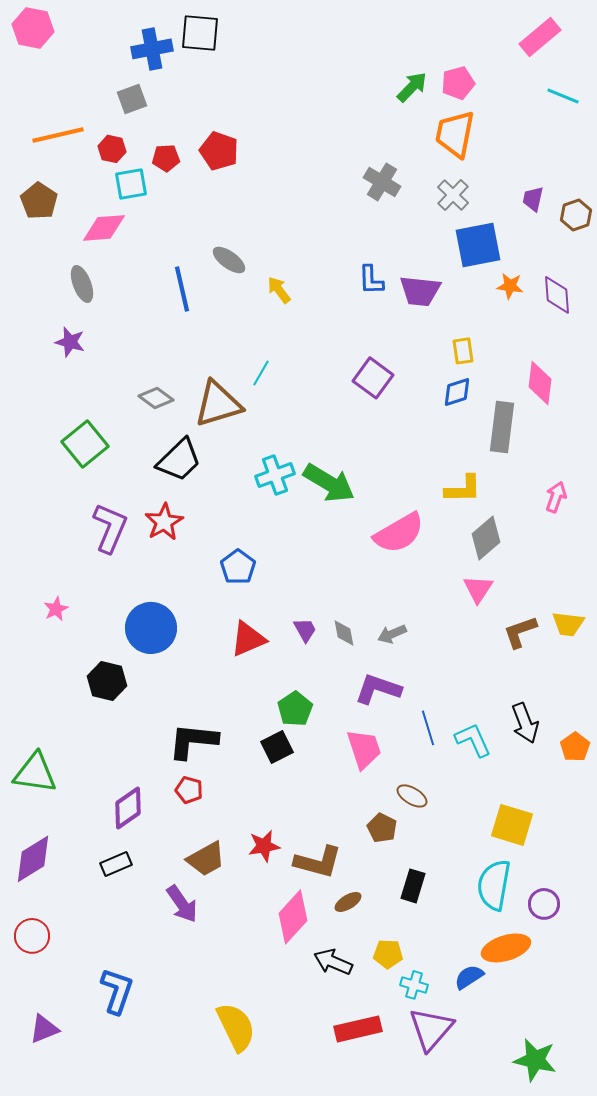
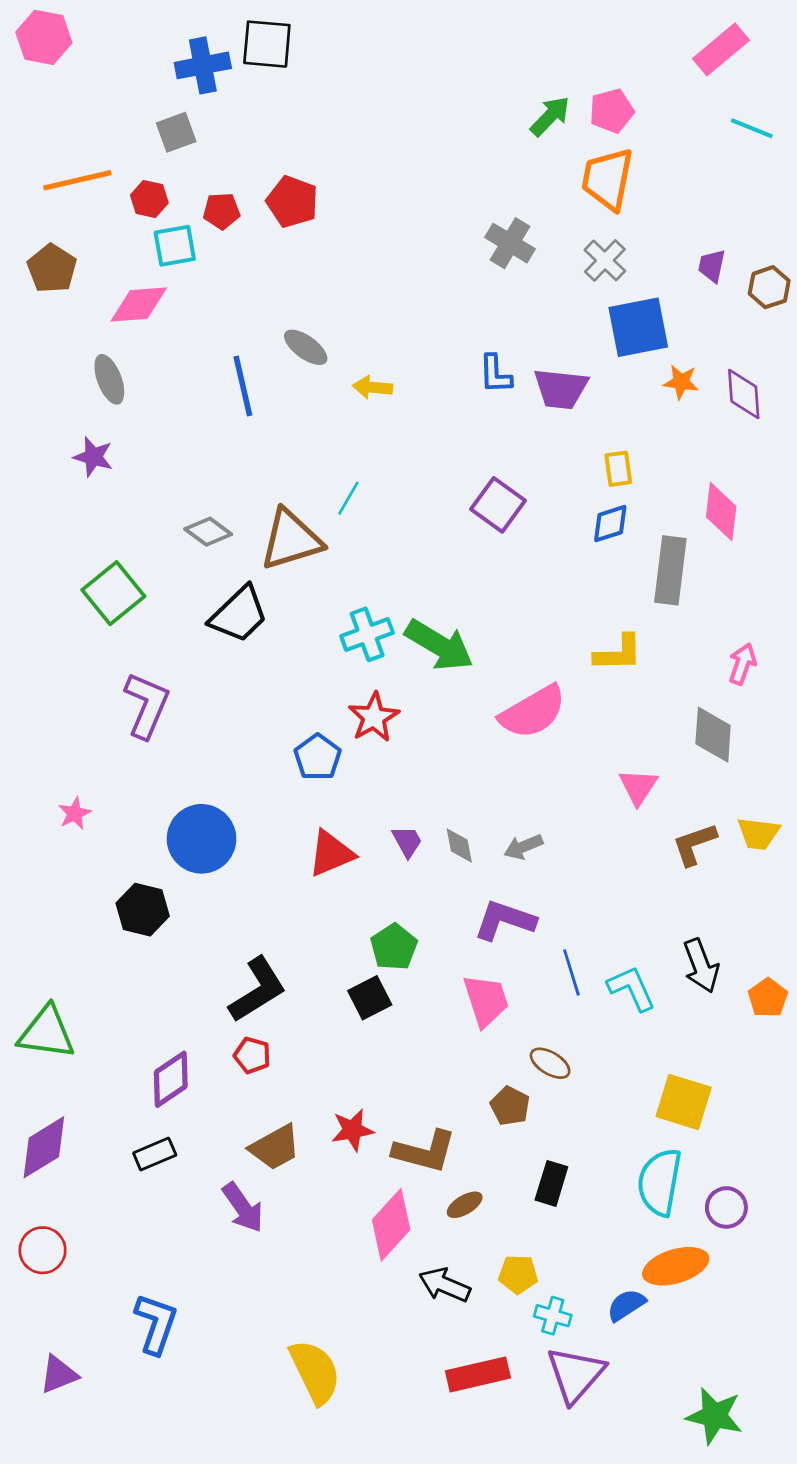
yellow arrow: (279, 290) -> (372, 387), turned -48
red star: (164, 522) -> (374, 717), moved
gray diamond: (486, 538) -> (713, 735), moved, turned -45
black L-shape: (193, 741) -> (258, 990), turned 142

